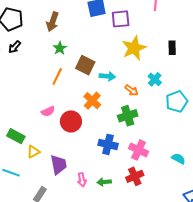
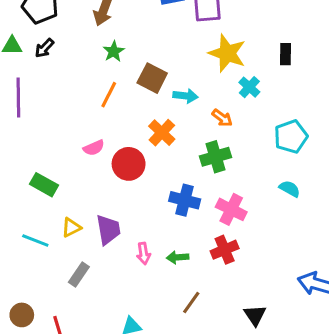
yellow star: (134, 48) -> (227, 53), turned -30
cyan cross: (155, 79) -> (249, 87), moved
yellow triangle: (33, 152) -> (71, 227), moved
cyan semicircle: (178, 159) -> (290, 189), moved

